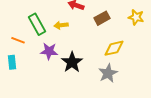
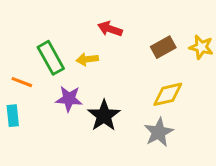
brown rectangle: (102, 18) -> (163, 47), moved

